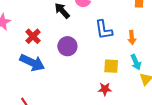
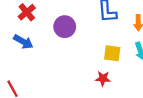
blue arrow: (32, 63) -> (23, 42), size x0.7

